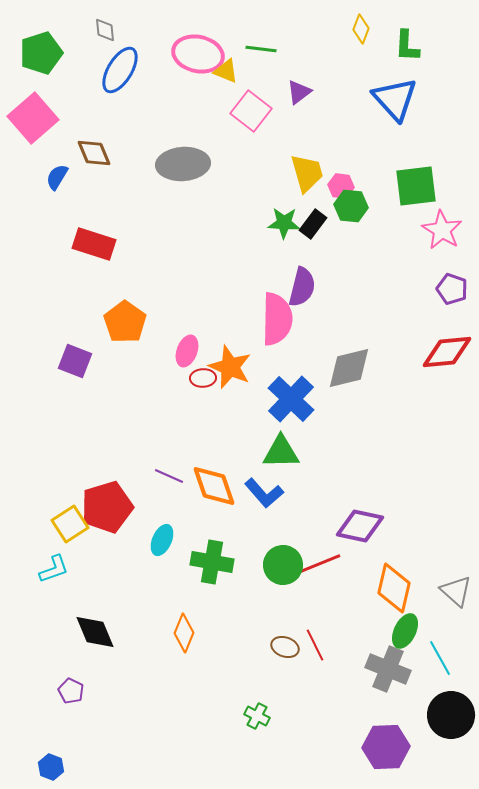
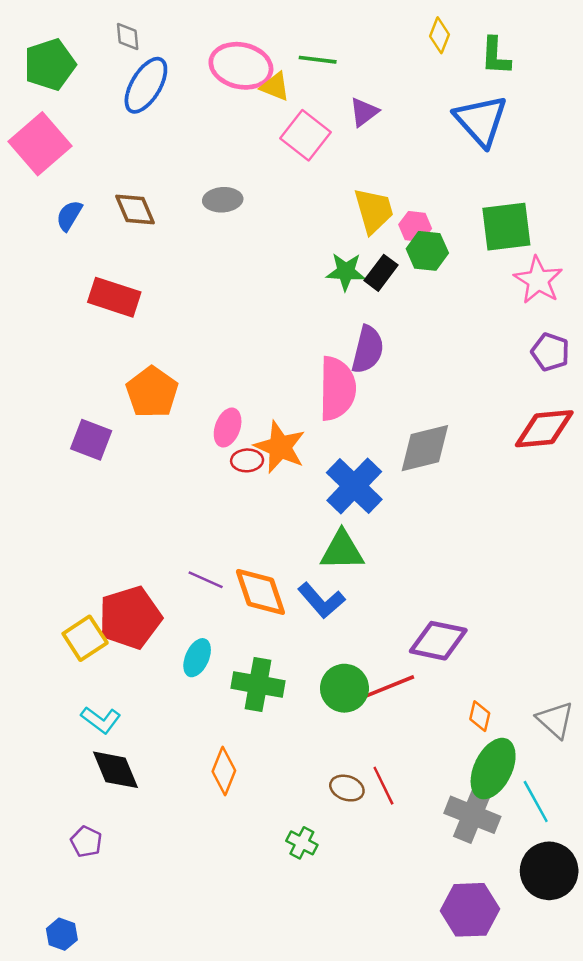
brown diamond: (94, 153) -> (135, 209), moved
gray ellipse: (183, 164) -> (223, 200), size x0.6
cyan L-shape: (54, 569) -> (101, 720), moved, turned 56
orange diamond: (394, 588) -> (480, 716), size x0.5
green ellipse: (405, 631) -> (493, 769), size x1.4
green cross: (257, 716) -> (302, 843), moved

